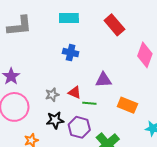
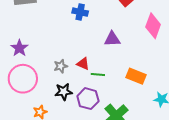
blue cross: (71, 53) -> (80, 12), moved
purple triangle: (103, 80) -> (112, 39), moved

